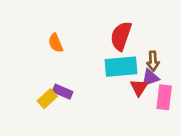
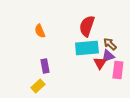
brown arrow: (153, 61) -> (110, 44), turned 136
purple rectangle: (63, 92) -> (45, 66), turned 56
yellow rectangle: (47, 99) -> (38, 86), moved

